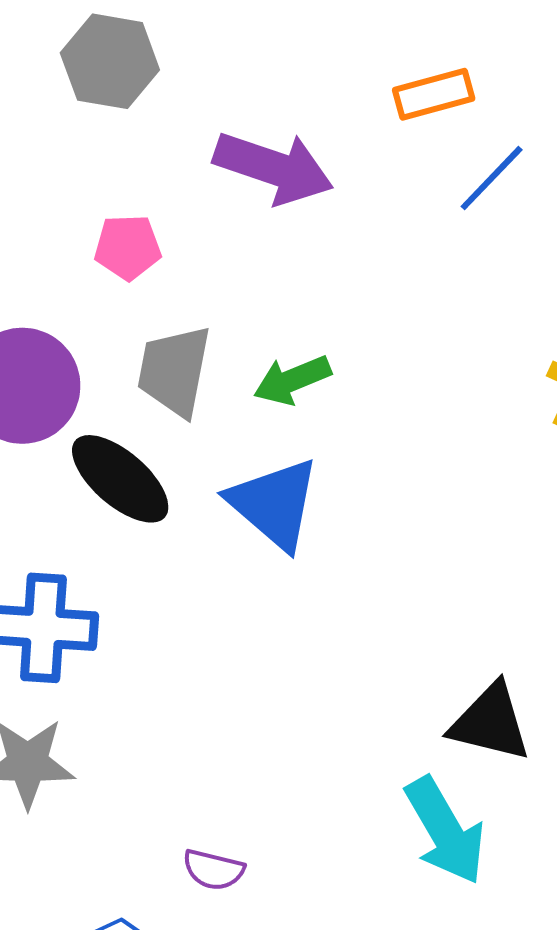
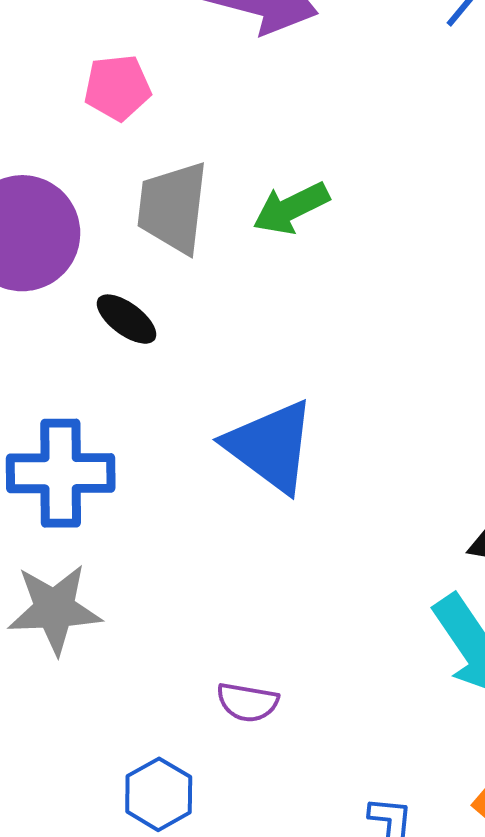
black ellipse: (120, 479) -> (126, 319), size x0.6
blue triangle: (274, 504) -> (271, 446), moved

